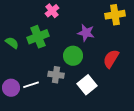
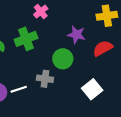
red semicircle: (111, 59) -> (103, 48), moved, turned 30
white square: (87, 85) -> (92, 89), moved

